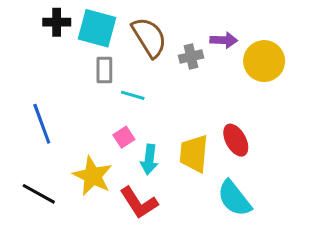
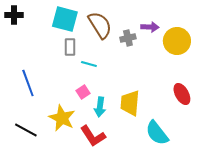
black cross: (57, 22) -> (14, 15), moved
red ellipse: (236, 140) -> (182, 94), moved

